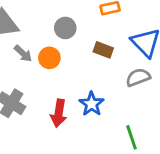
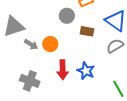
gray circle: (65, 28) -> (67, 16), moved
red arrow: (59, 113) -> (63, 70), moved

